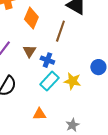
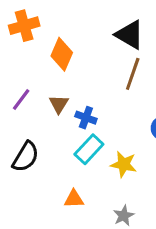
brown line: (60, 31) -> (133, 74), moved
yellow star: (72, 81) -> (124, 164), moved

